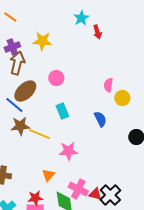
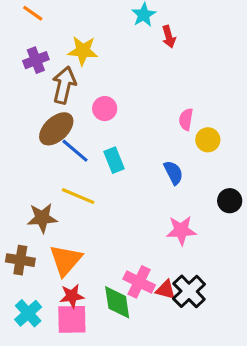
brown arrow: (17, 63) -> (64, 85), moved
blue line: (14, 105) -> (75, 151), moved
brown star: (20, 126) -> (42, 218), moved
pink star: (68, 151) -> (181, 230), moved
orange triangle: (48, 175) -> (66, 260), moved, size x1.6

